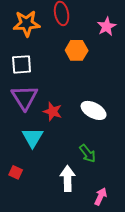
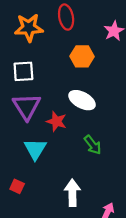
white ellipse: (94, 110) -> (82, 100), moved
green arrow: (88, 153) -> (93, 145), moved

